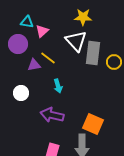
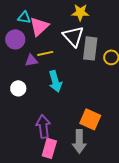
pink triangle: (42, 31) -> (39, 26), size x1.5
yellow line: (48, 58) -> (45, 53), turned -49
cyan arrow: (58, 86) -> (55, 81), size x1.5
purple arrow: (52, 115) -> (43, 126), moved, turned 70

